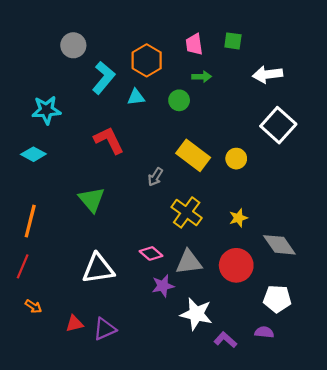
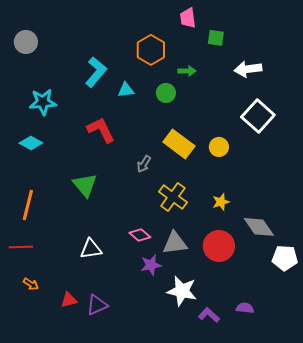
pink trapezoid: (194, 44) -> (188, 18), moved
gray circle: (73, 45) -> (26, 42), moved
orange hexagon: (147, 60) -> (151, 50), moved
red line: (23, 266) -> (21, 247), turned 65
white triangle: (98, 269) -> (91, 249), size x0.7
white pentagon: (277, 299) -> (285, 258), moved

